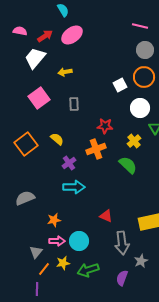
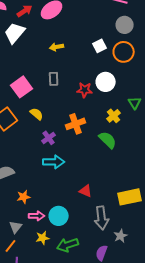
yellow arrow: (65, 72) -> (57, 47), moved
white square: (120, 85) -> (100, 46), moved
pink square: (39, 98) -> (22, 87), moved
white circle: (140, 108) -> (106, 82), moved
red star: (105, 126) -> (85, 90), moved
orange star: (54, 220) -> (24, 197), moved
orange line: (44, 269) -> (11, 246), moved

